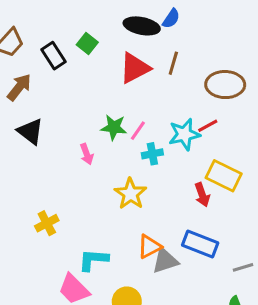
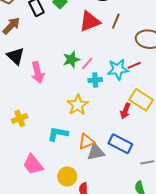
green star: (114, 127) -> (71, 60), turned -30
pink arrow: (87, 154) -> (38, 72), moved, size x1.5
red arrow: (202, 195) -> (125, 111), turned 35
cyan L-shape: (93, 260) -> (58, 134), moved

